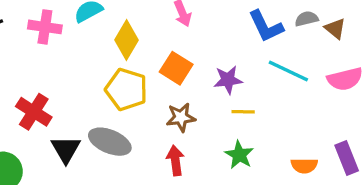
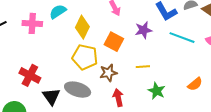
purple star: (228, 80) -> (143, 30), moved
yellow line: (243, 112) -> (143, 67), moved
brown star: (181, 117) -> (108, 73), moved
orange semicircle: (304, 166) -> (195, 84), moved, turned -35

